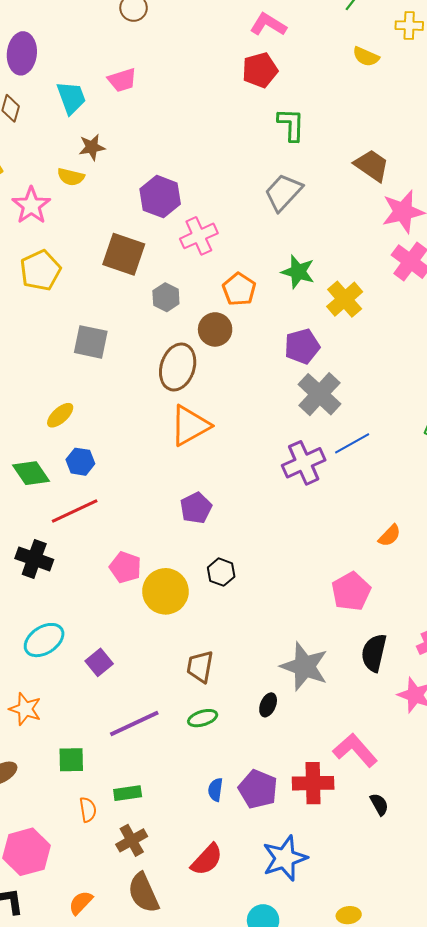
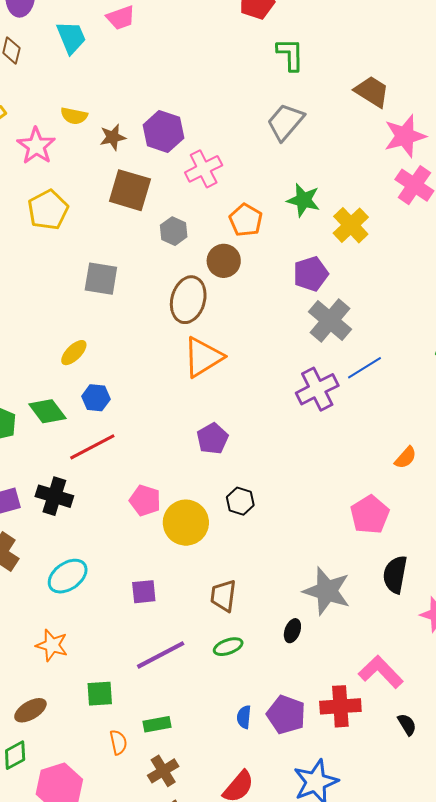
brown star: (92, 147) -> (113, 137), moved
purple square: (99, 662) -> (144, 592), moved, turned 36

